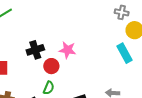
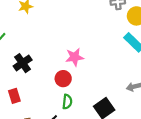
black cross: (35, 50) -> (23, 63), moved

